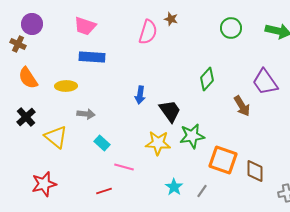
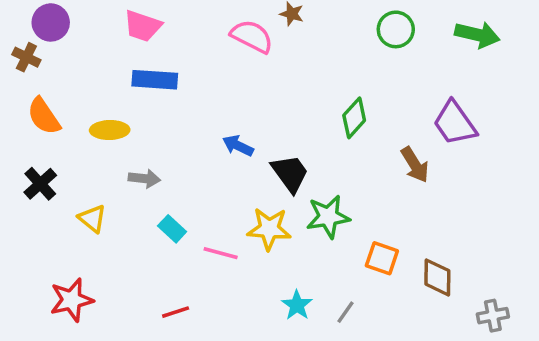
pink semicircle: (148, 32) -> (252, 36), turned -80
blue arrow: (140, 95) -> (238, 146), turned 108
yellow triangle: (56, 137) -> (92, 218), size x0.7
orange square: (223, 160) -> (382, 258), size x0.7
pink line: (124, 167) -> (221, 253), moved

